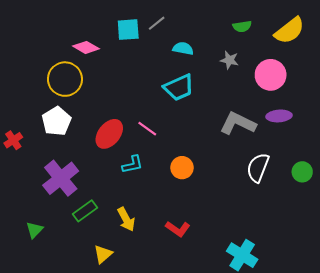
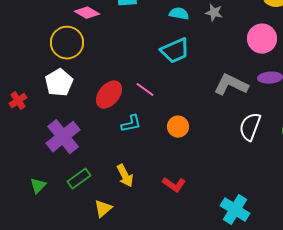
gray star: (229, 60) -> (214, 13), moved
green rectangle: (85, 211) -> (79, 179), moved

